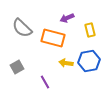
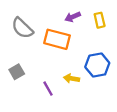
yellow rectangle: (90, 30) -> (100, 20), moved
yellow arrow: (66, 63) -> (72, 78), moved

